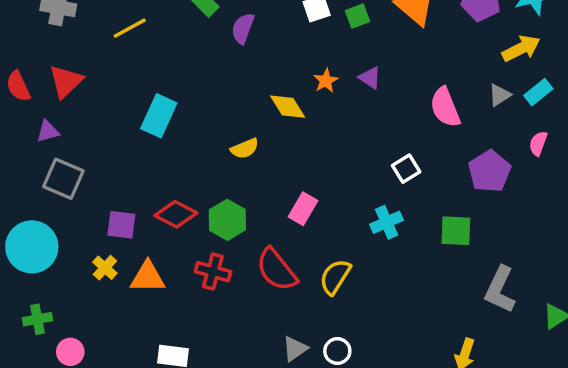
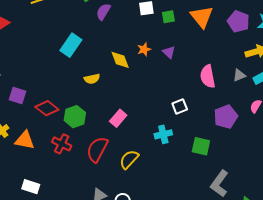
cyan rectangle: (159, 116) -> (71, 45), moved
purple square: (121, 225) -> (17, 96), moved
red semicircle: (277, 270) -> (97, 149), turned 56

